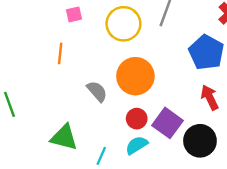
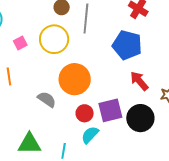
pink square: (74, 14) -> (20, 43), moved
purple square: (167, 123) -> (110, 110), turned -35

